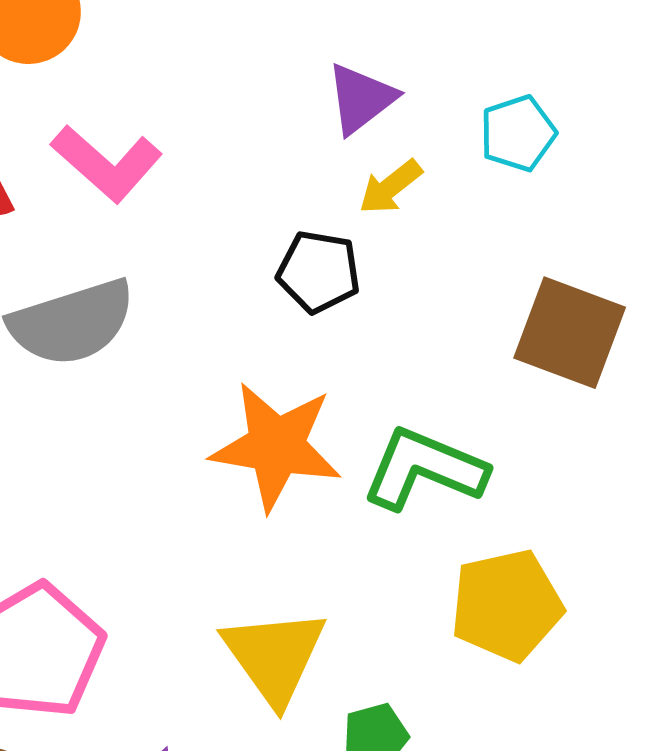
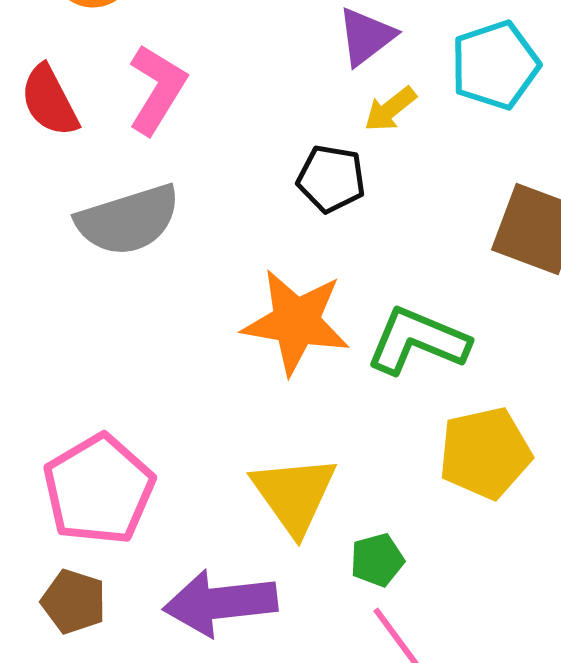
cyan pentagon: (518, 133) -> (495, 65), size x1.4
pink L-shape: (107, 163) -> (157, 89), turned -100

